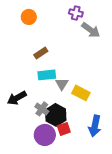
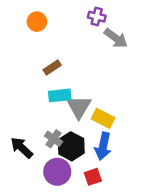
gray triangle: (62, 84) -> (79, 107), size x1.5
black arrow: (17, 98) -> (22, 148), moved, turned 72
blue arrow: (95, 126) -> (103, 146), moved
red square: (64, 129) -> (93, 177), moved

